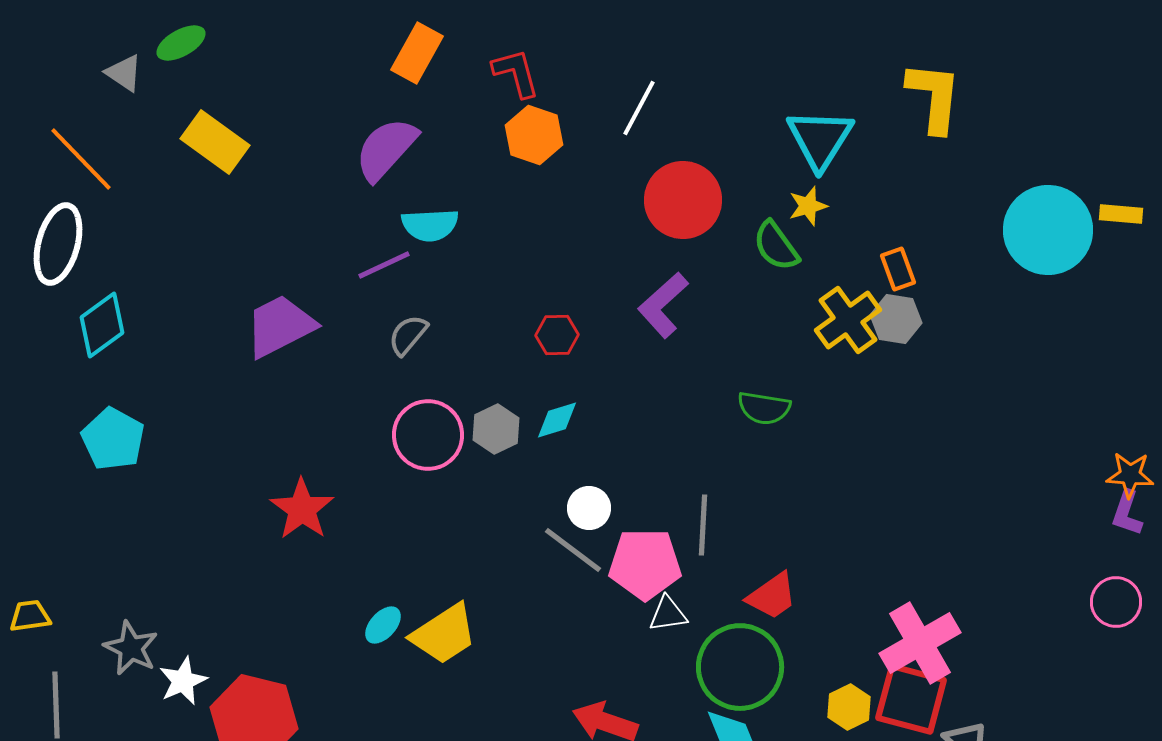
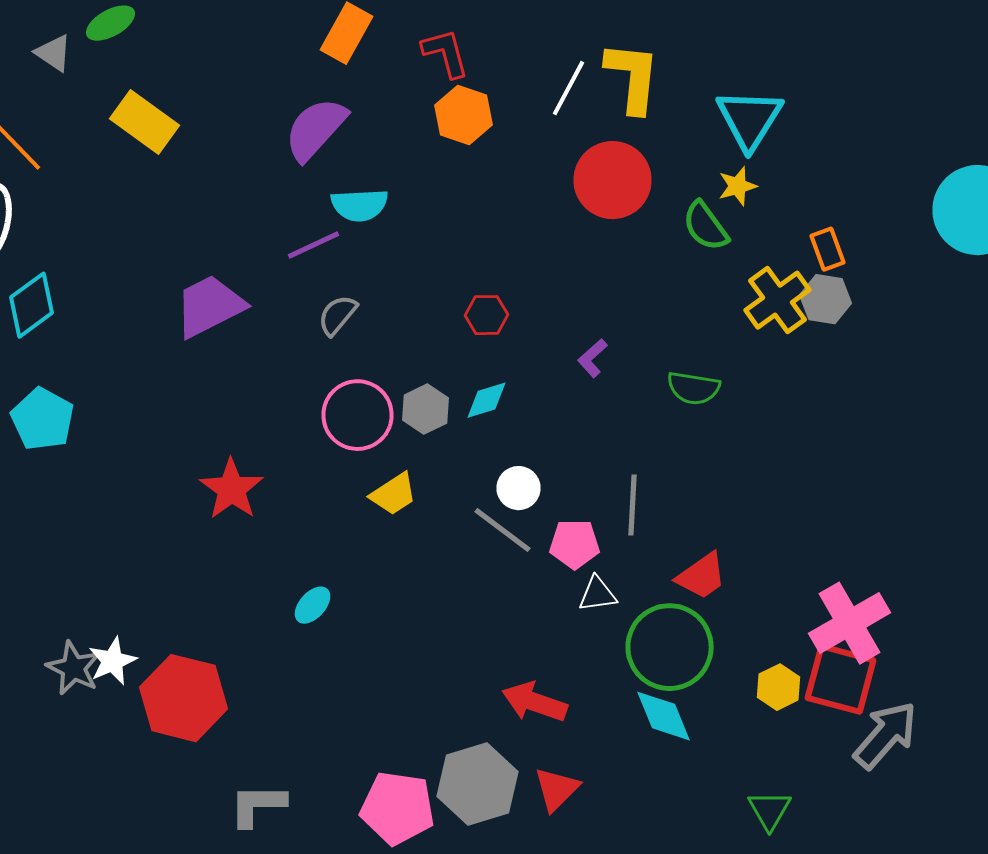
yellow L-shape: (934, 97) -> (632, 77), moved
purple L-shape: (663, 305) -> (592, 358), moved, size x0.6
pink pentagon: (645, 564) -> (574, 544), size x0.7
yellow trapezoid: (444, 634) -> (394, 494), moved, size x0.7
gray star: (131, 648) -> (74, 668), moved

